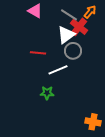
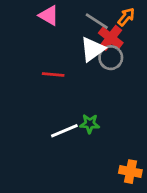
gray circle: (73, 51) -> (111, 58), moved
white line: (58, 70) -> (64, 131), moved
green star: (47, 93) -> (90, 124), moved

